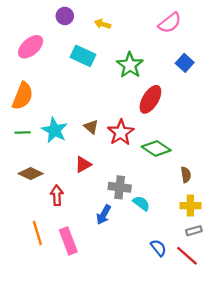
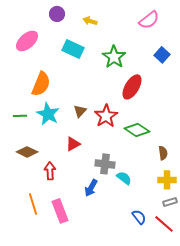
orange semicircle: (23, 96) -> (41, 84), moved
brown triangle: (91, 127) -> (80, 111), turned 32

